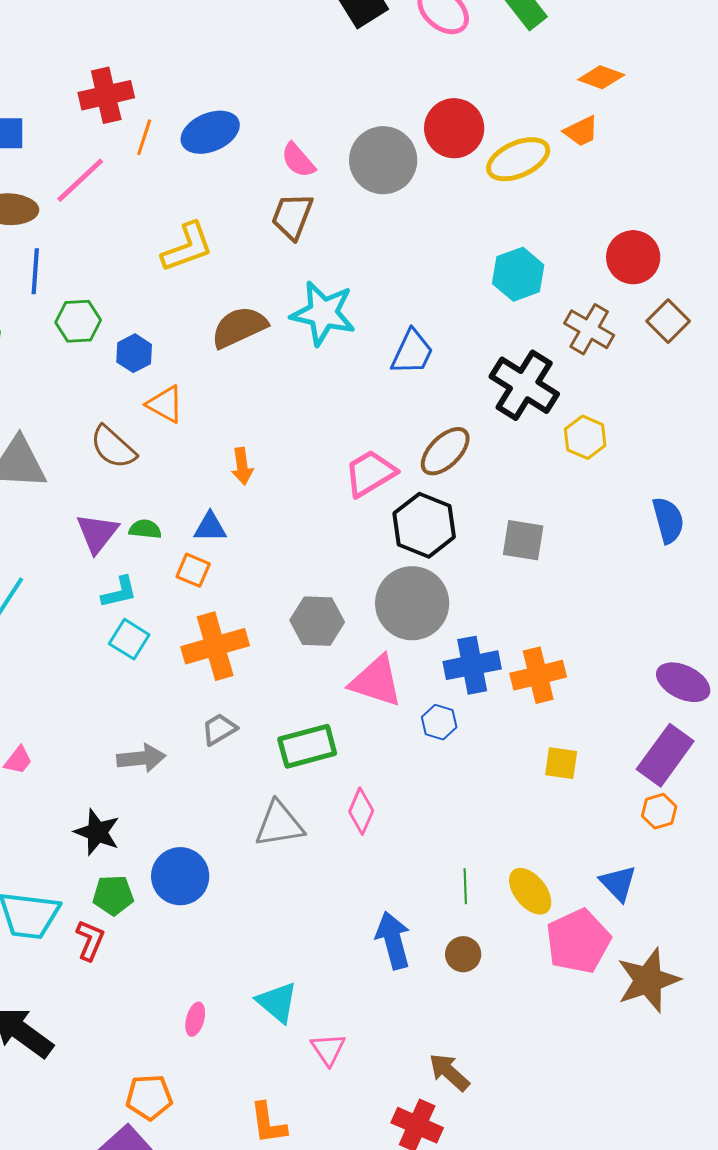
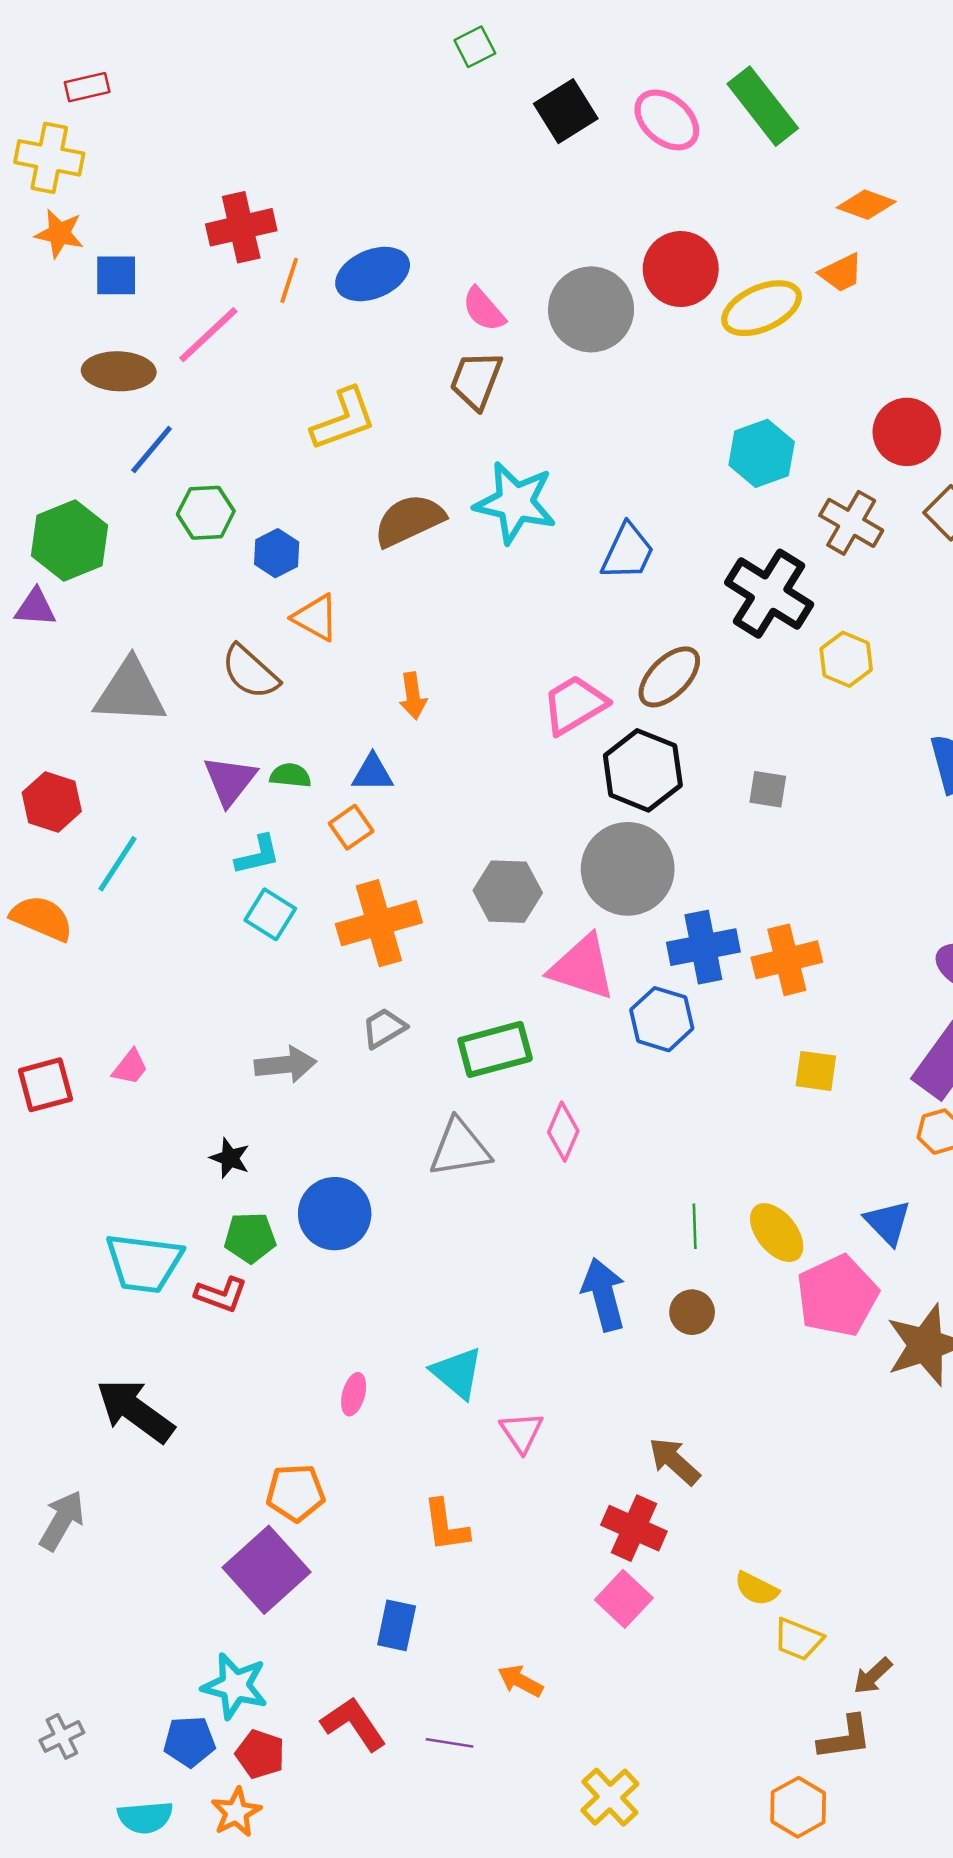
blue line: (35, 271) -> (152, 450), turned 36
gray square: (523, 540) -> (768, 789), size x0.7
orange square: (193, 570) -> (351, 827), turned 32
blue hexagon: (439, 722) -> (662, 1019), size x1.4
black star: (97, 832) -> (230, 1158), size x0.7
red L-shape: (90, 940) -> (221, 1294), turned 87

